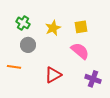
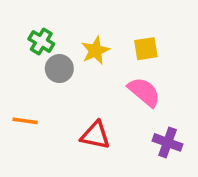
gray circle: (28, 45) -> (59, 69), moved
red triangle: (53, 75) -> (95, 135), turned 42

